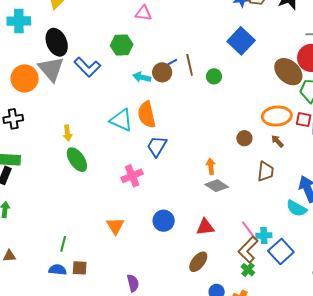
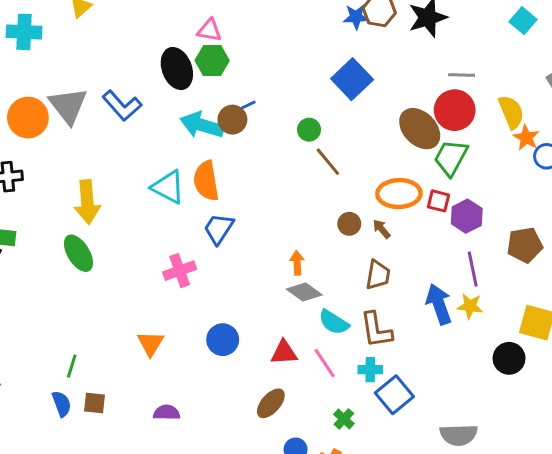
black ellipse: (57, 42) -> (177, 69), moved
green hexagon: (122, 45) -> (212, 61), moved
brown line: (190, 65) -> (328, 162), moved, turned -30
cyan arrow: (142, 77) -> (202, 125), size x1.6
yellow arrow: (67, 133) -> (87, 202), size x1.8
brown arrow: (277, 141) -> (382, 229), moved
green ellipse: (77, 160) -> (78, 253), moved
cyan semicircle: (296, 208) -> (334, 322), moved
pink line: (249, 231) -> (325, 363), moved
brown L-shape: (248, 250) -> (376, 330), moved, turned -56
blue semicircle: (58, 270) -> (62, 404), turned 60
purple semicircle: (133, 283) -> (167, 413), moved, turned -78

